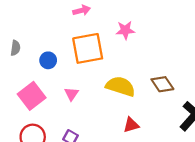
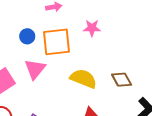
blue circle: (48, 60) -> (27, 36), moved
pink triangle: (71, 94) -> (35, 69), moved, size x1.6

